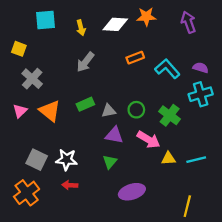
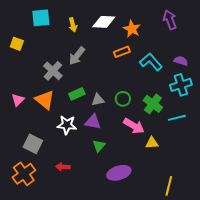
orange star: (146, 17) -> (132, 29), moved, turned 30
gray cross: (32, 79) -> (53, 71), moved
purple triangle: (114, 135) -> (93, 122), moved
white star: (67, 160) -> (67, 125), moved
cyan line: (196, 160) -> (177, 118), moved

